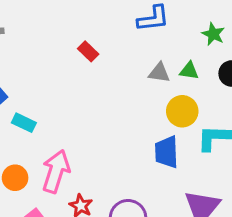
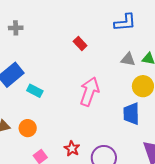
pink arrow: (56, 171) -> (89, 92), moved

